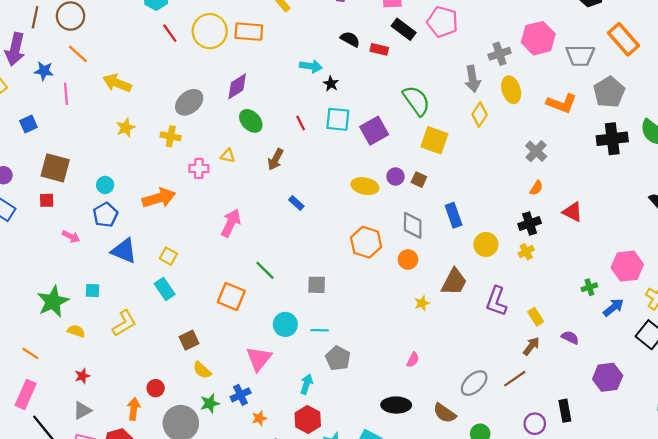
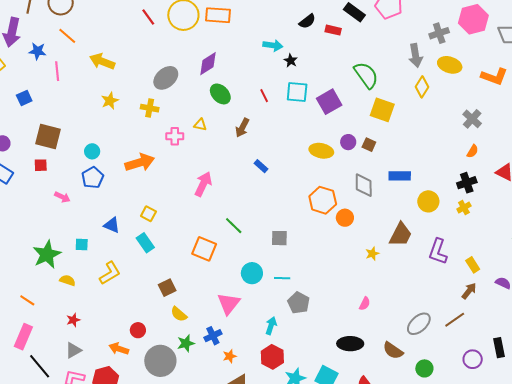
black semicircle: (350, 39) -> (307, 21), turned 114
yellow ellipse: (511, 90) -> (450, 65), turned -55
blue rectangle: (454, 215) -> (400, 176), turned -70
blue triangle: (124, 251) -> (112, 225), moved, size x0.7
orange circle: (408, 259) -> (345, 218), moved
orange arrow: (134, 409) -> (119, 349), turned -78

